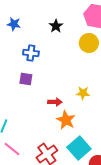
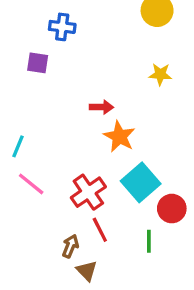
purple square: (26, 79) -> (38, 63), moved
yellow star: (83, 93) -> (160, 74), moved

